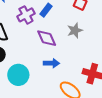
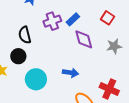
gray star: (75, 30) -> (114, 46), moved
purple diamond: (47, 38) -> (84, 39), moved

